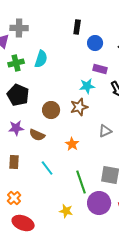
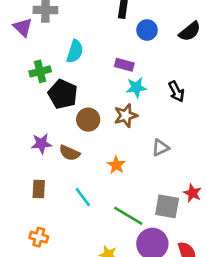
green cross: (16, 63) -> (40, 71), moved
purple rectangle: (100, 69) -> (124, 65), moved
black pentagon: (18, 95) -> (63, 94), moved
green line: (81, 182) -> (128, 216), turned -40
orange cross: (14, 198) -> (39, 237), turned -32

